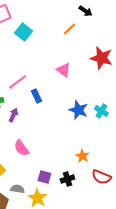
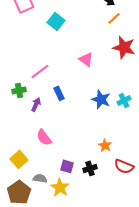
orange line: (69, 29) -> (114, 18), moved
cyan square: (23, 32) -> (56, 21), moved
blue rectangle: (36, 96) -> (59, 93), moved
cyan cross: (101, 111) -> (124, 100), turned 32

